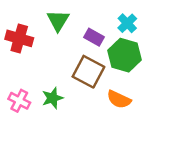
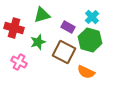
green triangle: (58, 20) -> (42, 15), turned 42
green star: (52, 98) -> (38, 42), moved
pink cross: (19, 101) -> (19, 62), moved

